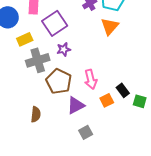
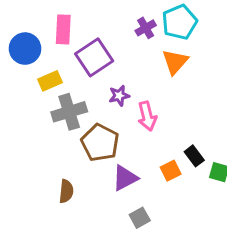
purple star: (64, 49) -> (119, 96), moved
pink arrow: (91, 79) -> (147, 116), moved

